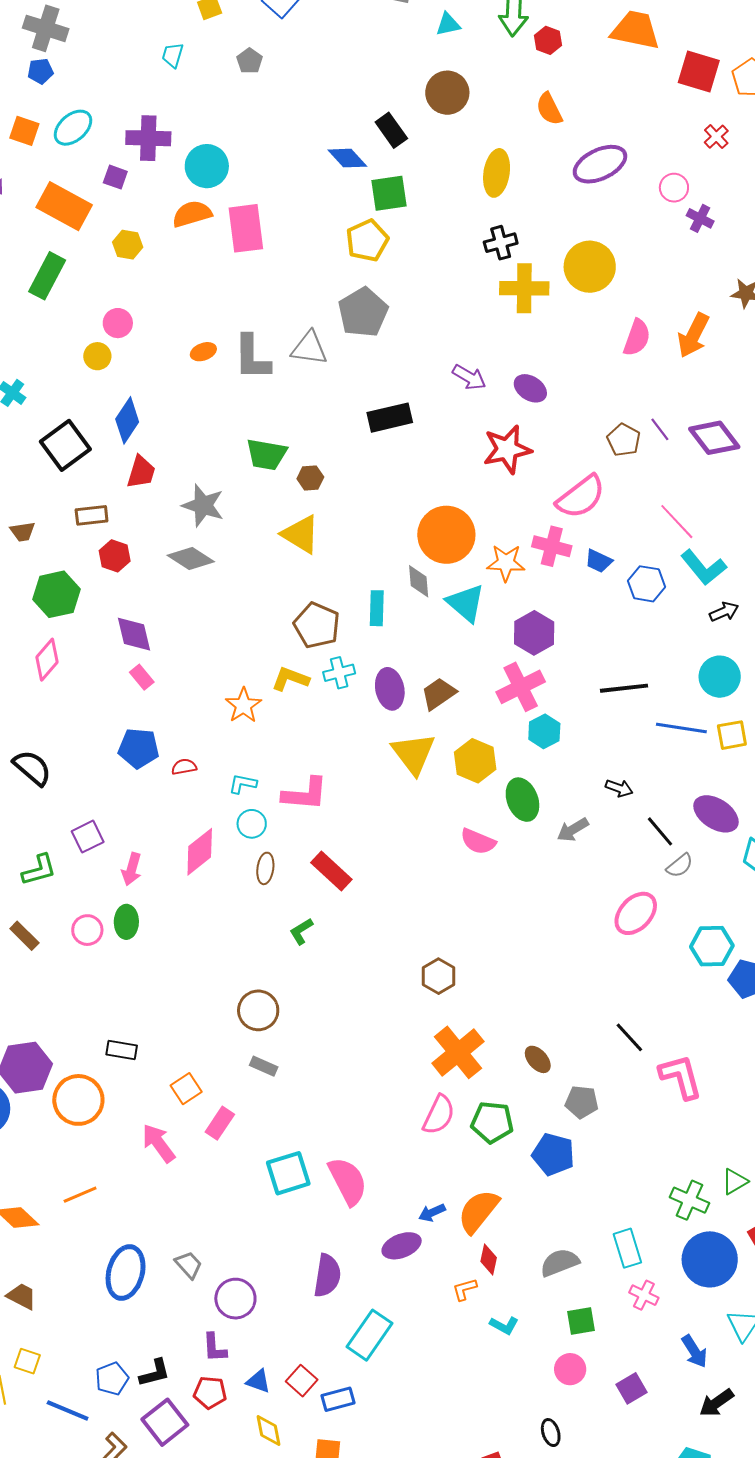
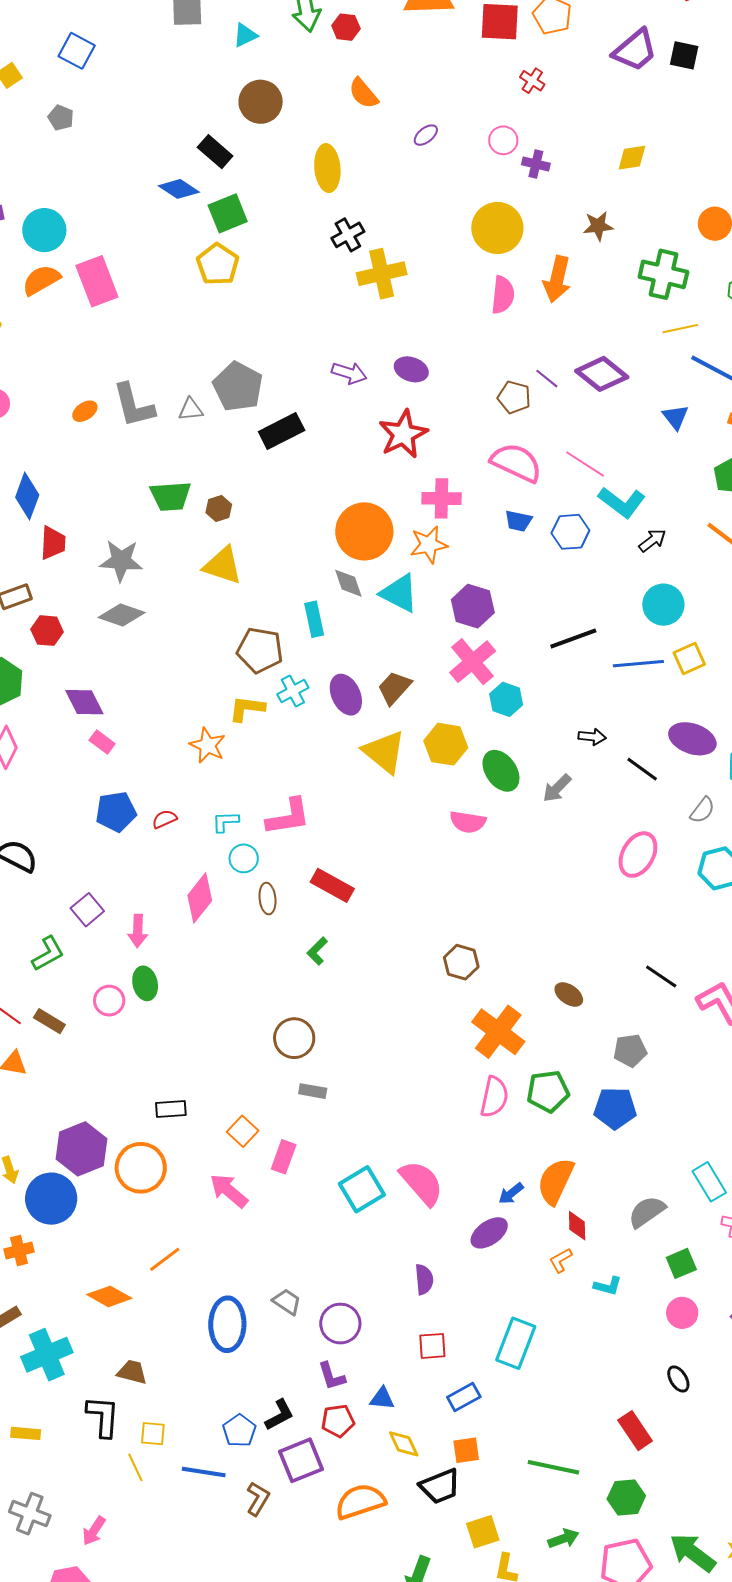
purple ellipse: (600, 164) -> (426, 135), size x0.5
yellow circle: (590, 267) -> (497, 228), moved
gray pentagon: (363, 312) -> (238, 387), moved
gray triangle: (309, 348) -> (191, 409), moved, size x0.7
pink semicircle: (581, 497) -> (516, 463), moved, turned -104
pink cross: (552, 546) -> (441, 498), moved
gray semicircle: (680, 866) -> (702, 810), moved
brown ellipse: (538, 1059) -> (569, 995), moved
purple semicircle: (327, 1276) -> (424, 1279), size x0.7
cyan rectangle: (370, 1335) -> (516, 1343), moved
red square: (302, 1381) -> (432, 1346), moved, turned -32
purple square: (165, 1422) -> (301, 1460), turned 30

